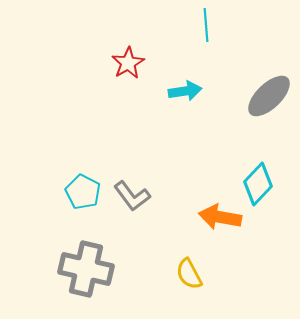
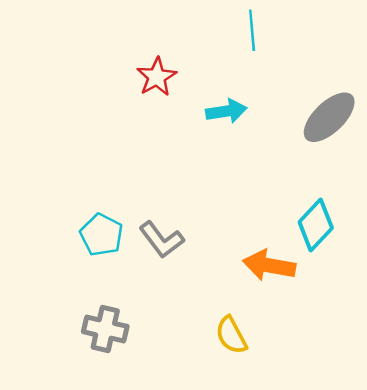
gray cross: (86, 269) -> (105, 329), size x0.7

